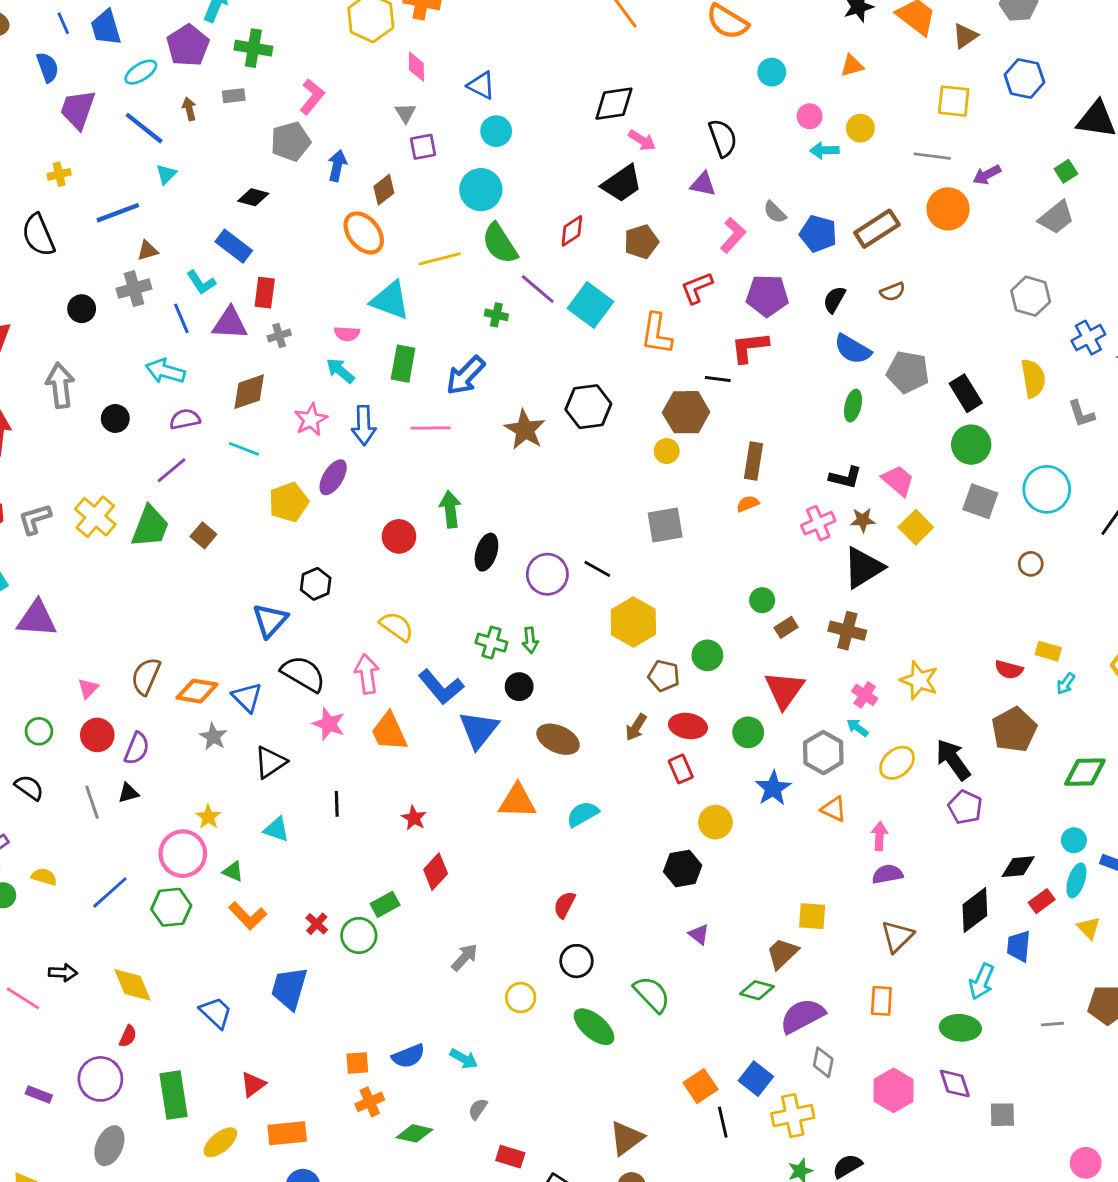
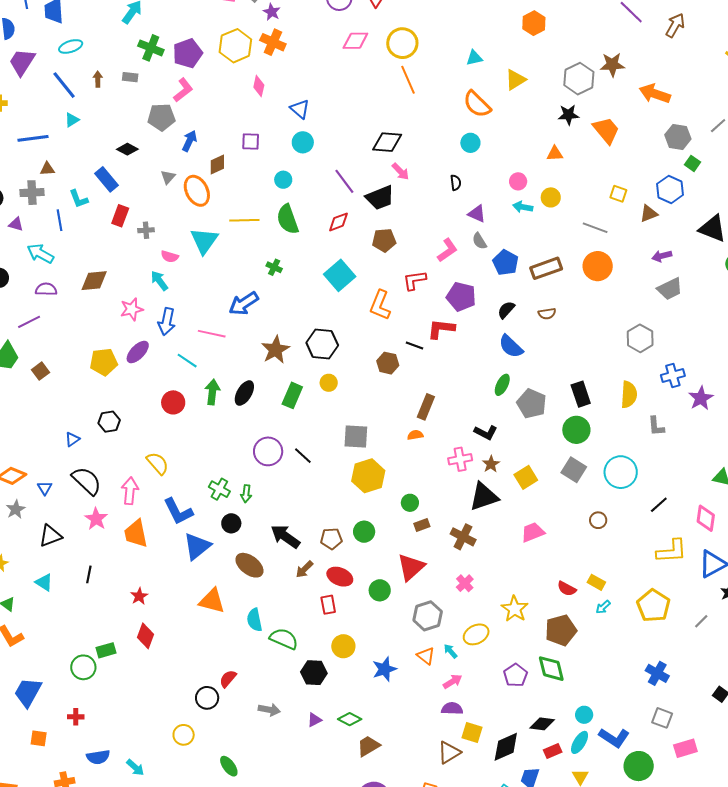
brown triangle: (965, 36) -> (649, 214), moved
purple pentagon: (188, 45) -> (188, 53), moved
cyan circle: (772, 72) -> (470, 143), moved
yellow square: (954, 101) -> (618, 194), size x0.7
gray triangle: (405, 113) -> (168, 177), moved
black semicircle: (723, 138) -> (456, 183), size x0.6
green square: (1066, 171) -> (692, 163), moved, turned -35
purple arrow: (987, 175) -> (662, 256), moved
purple triangle: (703, 184) -> (477, 214), moved
cyan circle: (481, 190) -> (283, 180), size x0.6
purple line: (538, 289) -> (344, 181), moved
cyan triangle: (390, 300) -> (204, 241), turned 32
purple triangle: (230, 323) -> (16, 224), moved, size x0.6
gray cross: (279, 336) -> (146, 230), moved
green rectangle: (403, 364) -> (292, 395), moved
gray pentagon: (908, 372) -> (532, 404), moved
brown hexagon: (686, 412) -> (388, 363), size x0.7
cyan line: (244, 449) -> (187, 361), moved
yellow circle: (667, 451) -> (329, 383), moved
pink trapezoid: (898, 481) -> (533, 532), moved, turned -75
brown star: (863, 520) -> (491, 464), turned 30
black ellipse: (486, 552) -> (244, 393), moved
blue triangle: (270, 620) -> (72, 439), size x0.6
yellow hexagon: (633, 622) -> (368, 476), moved
brown pentagon: (664, 676) -> (331, 539), turned -30
yellow star: (919, 680) -> (515, 609), moved
blue triangle: (247, 697) -> (45, 488), size x0.7
cyan arrow: (858, 728) -> (450, 651), moved
black arrow: (953, 760) -> (285, 536), moved, turned -32
green diamond: (1085, 772) -> (551, 669), moved, turned 64
blue star: (773, 788) -> (384, 669), moved
cyan semicircle: (583, 814) -> (254, 620), turned -85
pink arrow: (879, 836) -> (453, 681), turned 42
red diamond: (436, 872) -> (146, 636), turned -35
yellow square: (812, 916) -> (472, 732), moved
red cross: (317, 924) -> (76, 717), moved, turned 35
purple triangle: (699, 934) -> (314, 720), turned 42
gray arrow: (465, 957) -> (269, 710), moved, turned 45
black circle: (576, 961) -> (207, 698), moved
green diamond: (757, 990) -> (350, 719), moved
green semicircle: (652, 994) -> (284, 639), moved, turned -36
green ellipse: (594, 1027) -> (229, 766), size x0.7
orange square: (357, 1063) -> (39, 738), moved

